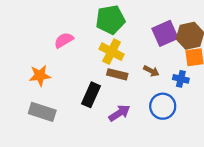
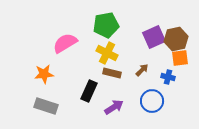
pink semicircle: (64, 40) -> (65, 43), size x1.4
brown arrow: (151, 71) -> (142, 70), turned -72

